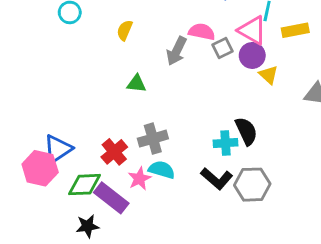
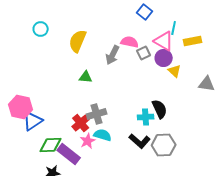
yellow semicircle: (125, 30) -> (78, 41), size x1.6
red cross: (114, 152) -> (81, 123), moved
pink hexagon: (40, 168) -> (21, 107), moved

